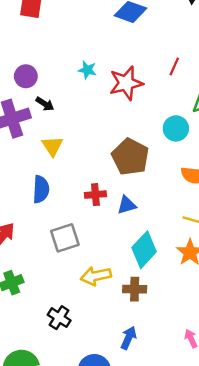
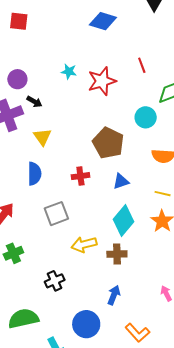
red line: (174, 66) -> (142, 65), turned -42
blue triangle: (127, 205) -> (121, 181), moved
black cross: (59, 318) -> (55, 281), turned 36

